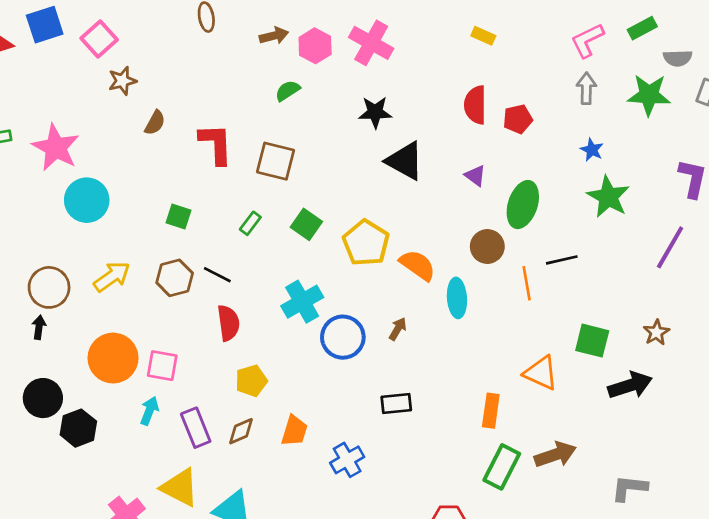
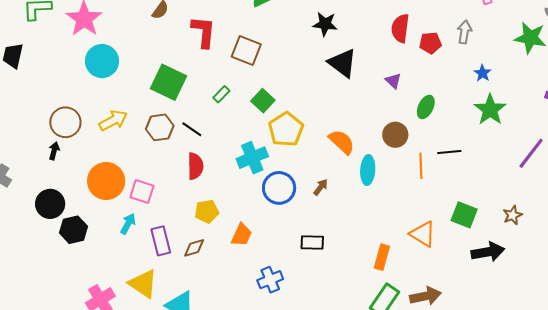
gray arrow: (586, 88) -> (464, 32), moved
green ellipse: (523, 205) -> (426, 107), size x0.7
green square: (178, 217) -> (169, 82), size x1.8
yellow pentagon: (366, 243) -> (286, 129), moved
orange trapezoid: (294, 431) -> (242, 235), moved

